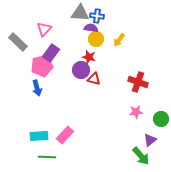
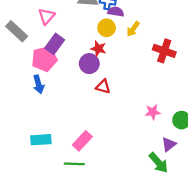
purple semicircle: (91, 28) -> (116, 12), moved
red triangle: (94, 79) -> (103, 87), moved
red cross: (138, 82) -> (164, 51), moved
pink rectangle: (65, 135) -> (82, 141), moved
green line: (47, 157) -> (74, 164), moved

